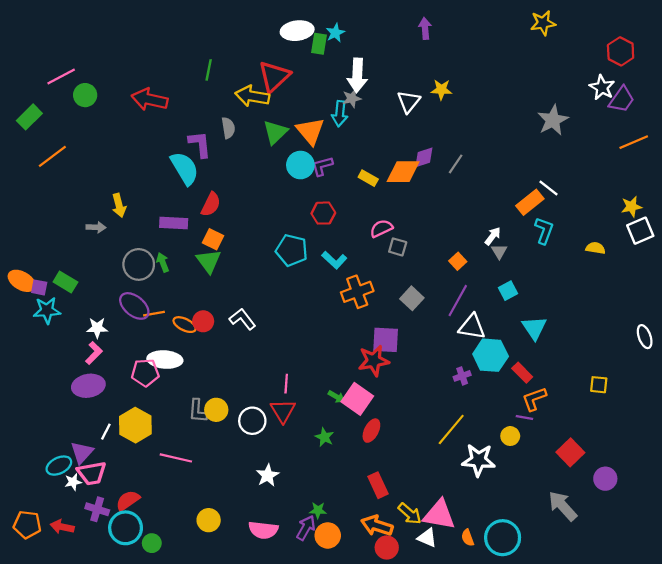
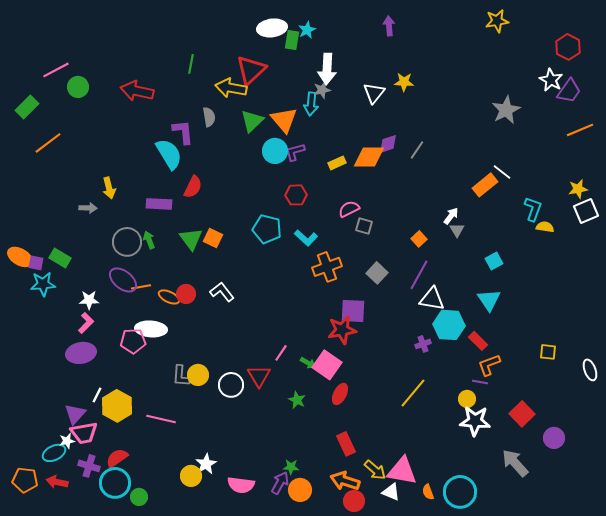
yellow rectangle: (368, 178) -> (337, 163), turned -54
cyan L-shape: (544, 231) -> (533, 209), moved
orange square: (213, 239) -> (213, 238), moved
cyan square: (508, 291) -> (494, 261), moved
white ellipse: (645, 337) -> (590, 370), moved
pink line: (286, 384) -> (281, 353), moved, turned 30
yellow hexagon: (135, 425) -> (117, 406), moved
white star: (479, 460) -> (475, 421), moved
cyan ellipse: (59, 466) -> (54, 453), moved
white star: (268, 475) -> (206, 464), moved

